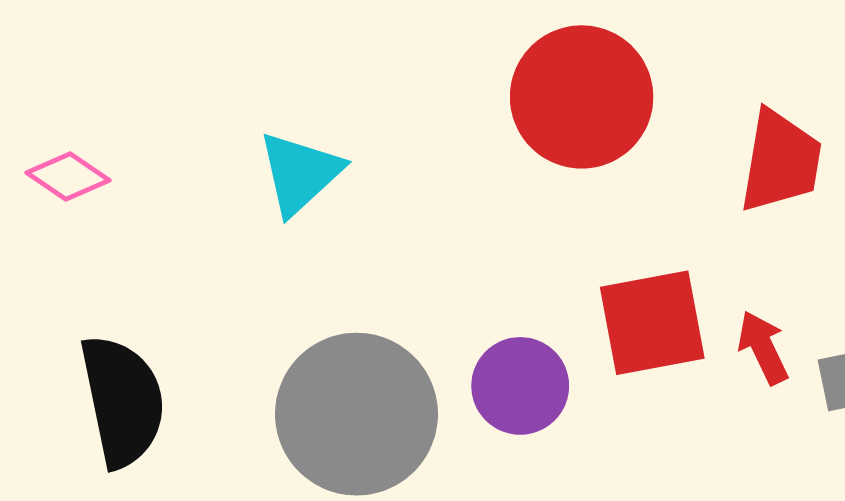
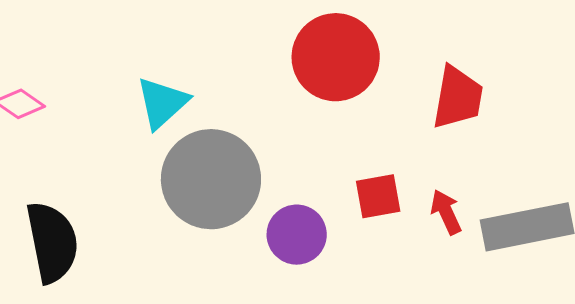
red square: (652, 323) -> (378, 196), size x0.7
gray circle: (356, 414) -> (211, 179), moved

